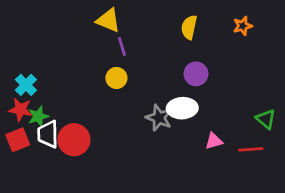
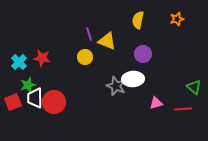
yellow triangle: (108, 20) -> (107, 41), moved
red star: (20, 110) -> (42, 58), moved

